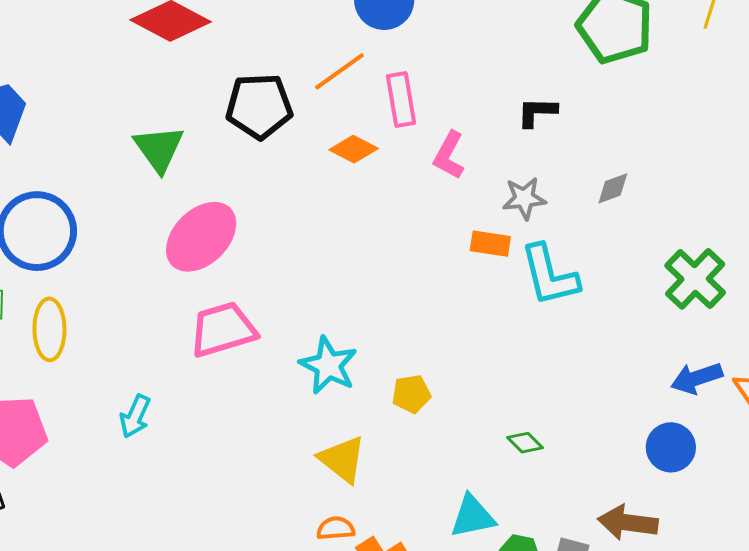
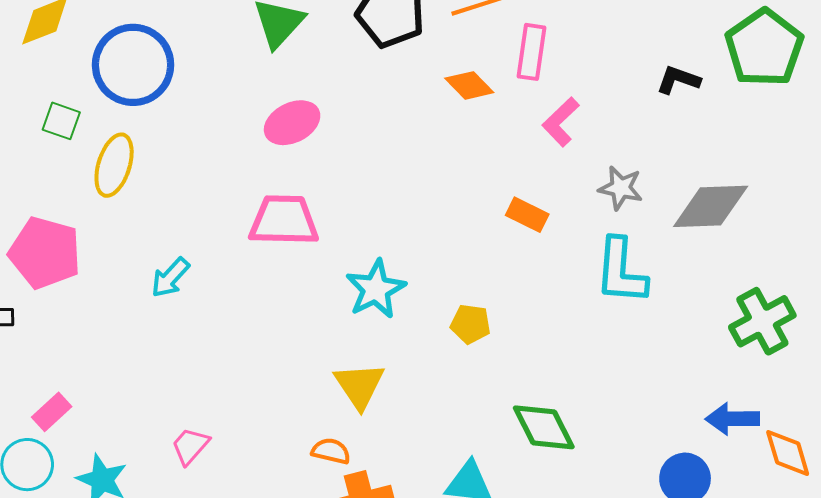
black L-shape: (537, 112) -> (678, 80), moved
gray diamond: (613, 188) -> (711, 206), size x2.0
pink ellipse: (201, 237) -> (292, 123), size x0.7
orange rectangle: (490, 244) -> (527, 215), moved
yellow pentagon: (411, 394) -> (471, 324), moved
green diamond: (525, 443) -> (544, 427), size x1.8

